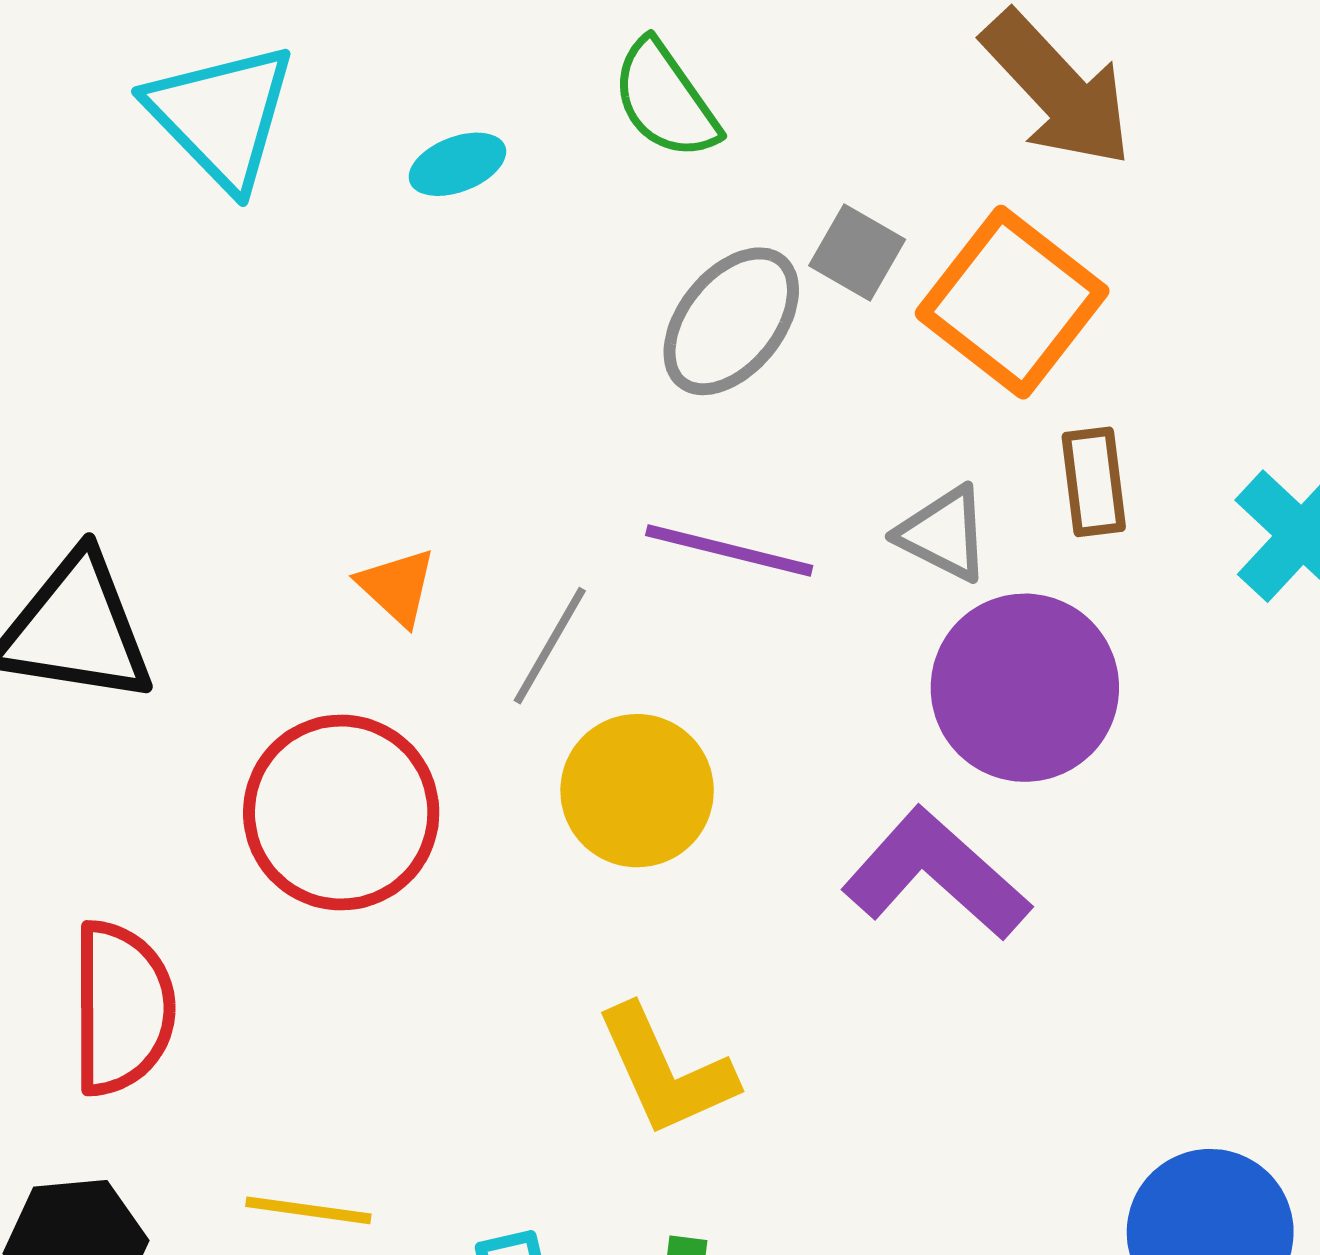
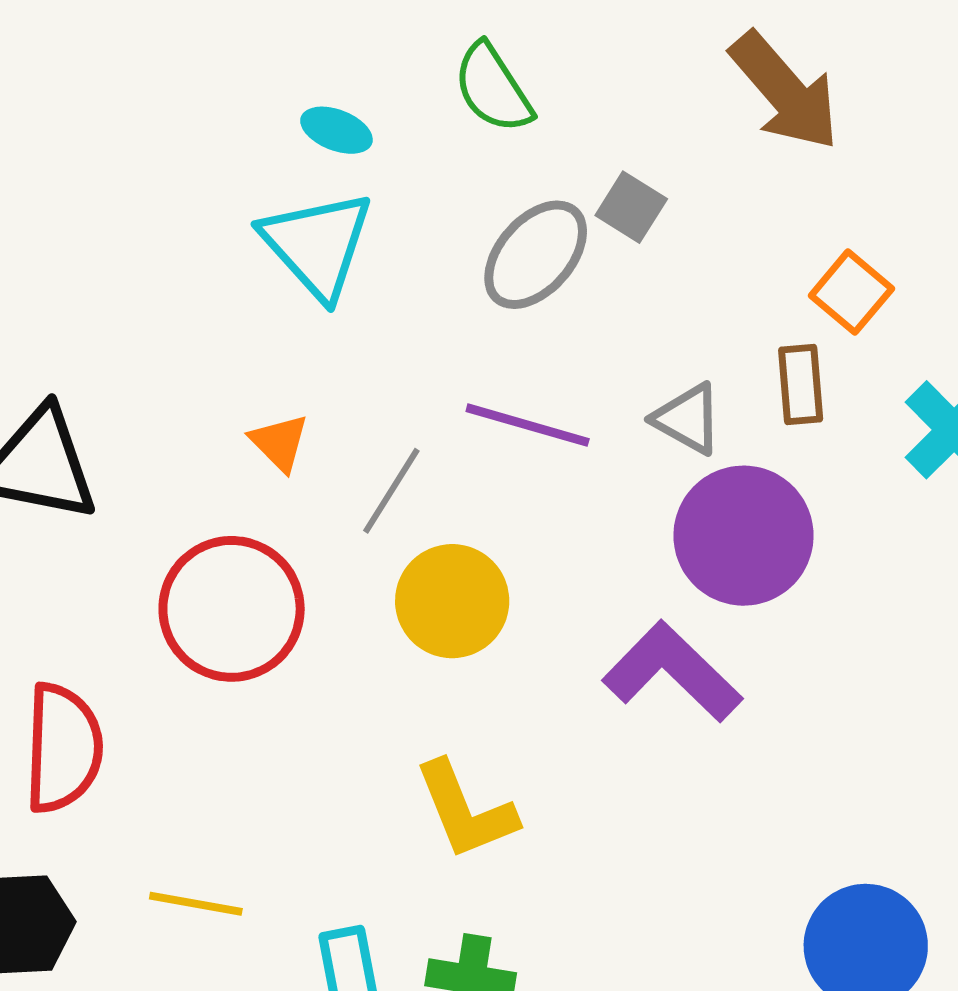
cyan triangle: (222, 116) -> (317, 245), moved
cyan ellipse: (457, 164) -> (336, 130), turned 40
orange square: (1012, 302) -> (851, 292), moved, size x0.6

